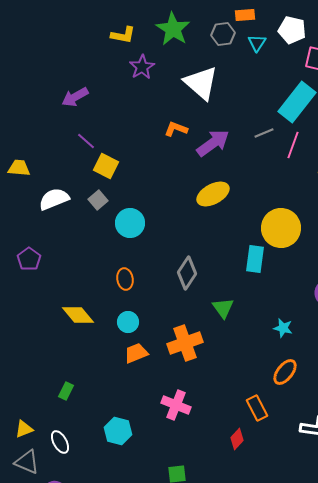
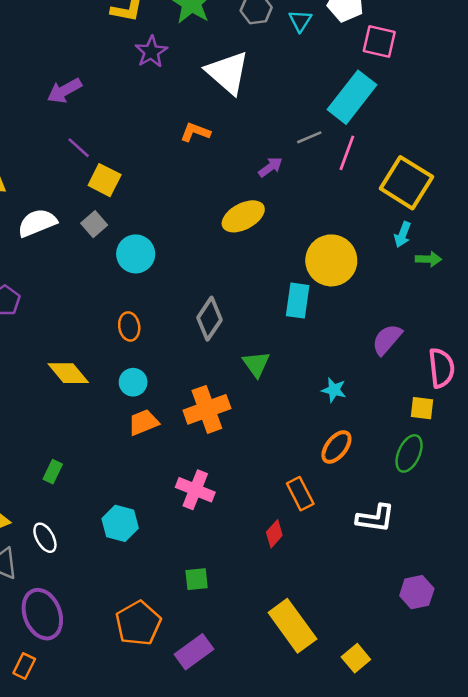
purple arrow: (213, 143) -> (270, 167), moved, size x0.6

